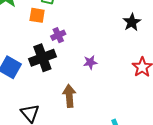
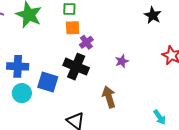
orange square: (37, 15) -> (73, 28), moved
black cross: (42, 58) -> (76, 67), turned -35

